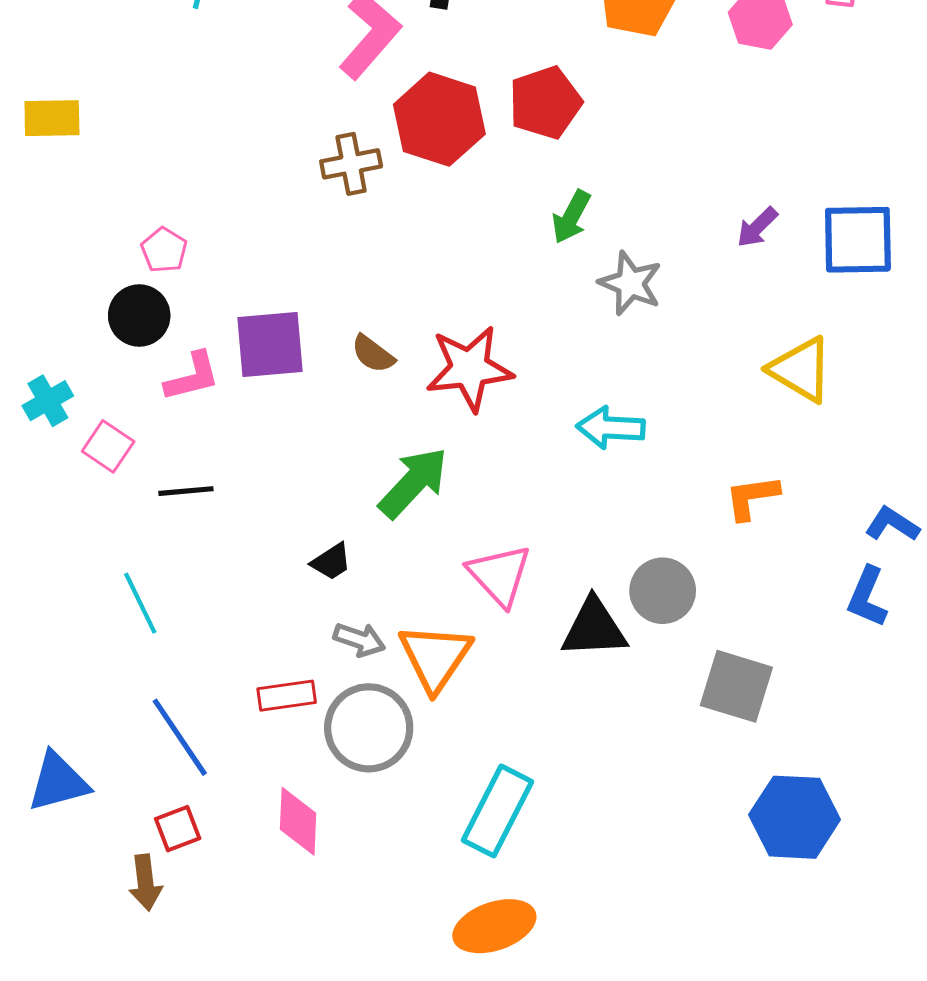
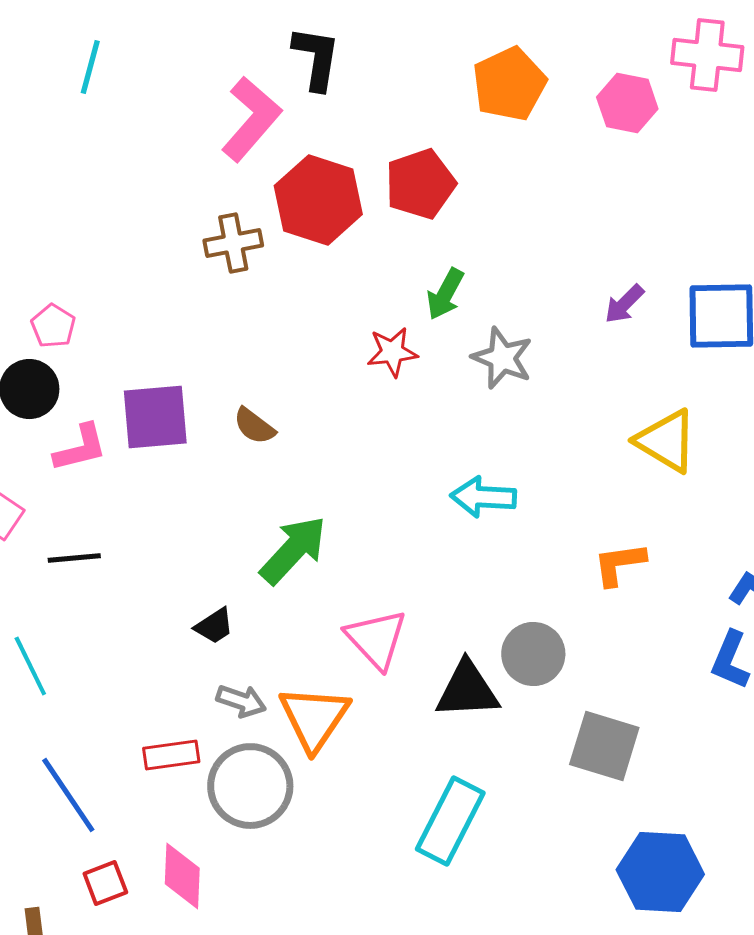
red star: (469, 368) -> (392, 352), moved, size x0.6
cyan rectangle: (497, 811) -> (450, 821), moved
red square: (178, 829) -> (105, 883), moved

